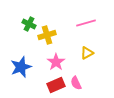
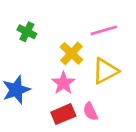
yellow cross: (47, 35) -> (71, 53), moved, turned -30
yellow triangle: (87, 53) -> (105, 71), size x1.5

